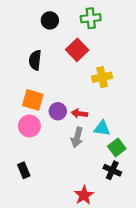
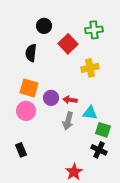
green cross: (91, 18) -> (94, 30), moved
black circle: (50, 20) -> (44, 26), moved
green square: (117, 148) -> (103, 130), turned -35

